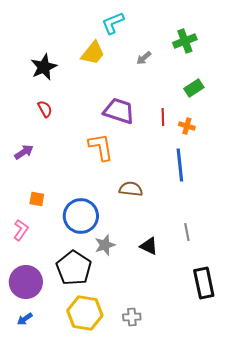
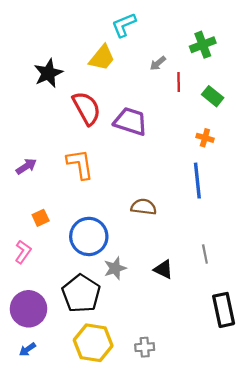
green rectangle: (194, 88) -> (213, 96), turned 72
red semicircle: (45, 109) -> (87, 108), moved, size x1.8
red line: (163, 117) -> (179, 82), moved
orange L-shape: (101, 147) -> (80, 164), moved
orange square: (37, 199) -> (41, 218), turned -35

